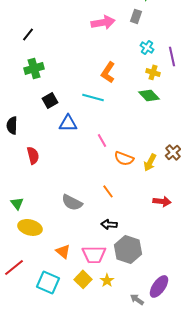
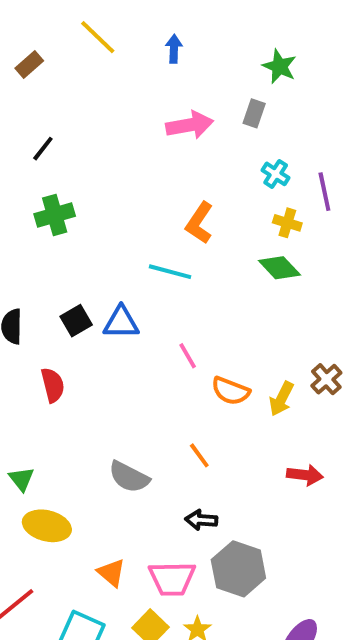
black square: (50, 100) -> (76, 321), moved

